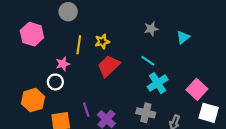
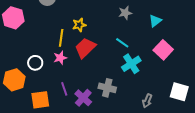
yellow line: (79, 45) -> (61, 38), moved
pink star: (63, 64) -> (60, 58), moved
pink square: (197, 89) -> (163, 50), moved
gray cross: (146, 113) -> (107, 88), moved

